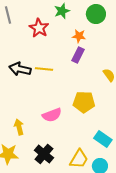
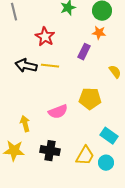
red star: (39, 28) -> (45, 37), moved
orange star: (79, 36) -> (99, 33), moved
black cross: (44, 154) -> (50, 151), turned -30

